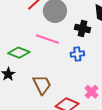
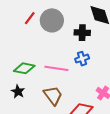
pink line: (47, 39) -> (56, 68), moved

